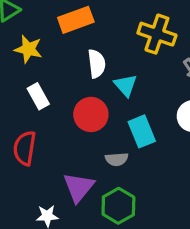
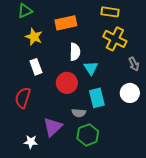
green hexagon: (118, 206) -> (88, 135), moved

